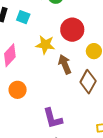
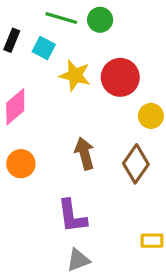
yellow star: (45, 45) -> (75, 75), moved
brown arrow: (65, 64) -> (85, 153), moved

